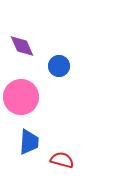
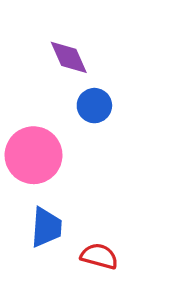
purple diamond: (22, 46) -> (69, 57), moved

